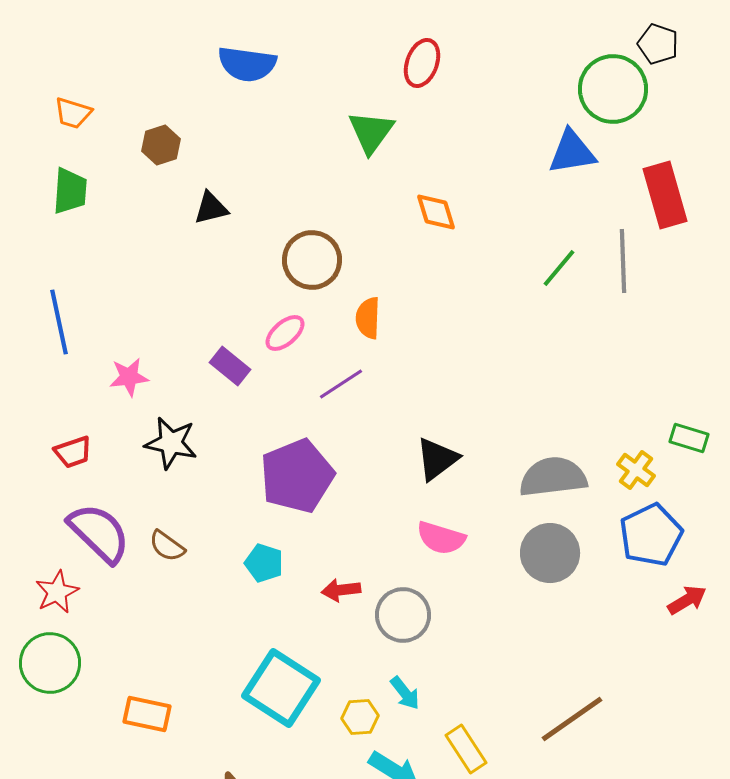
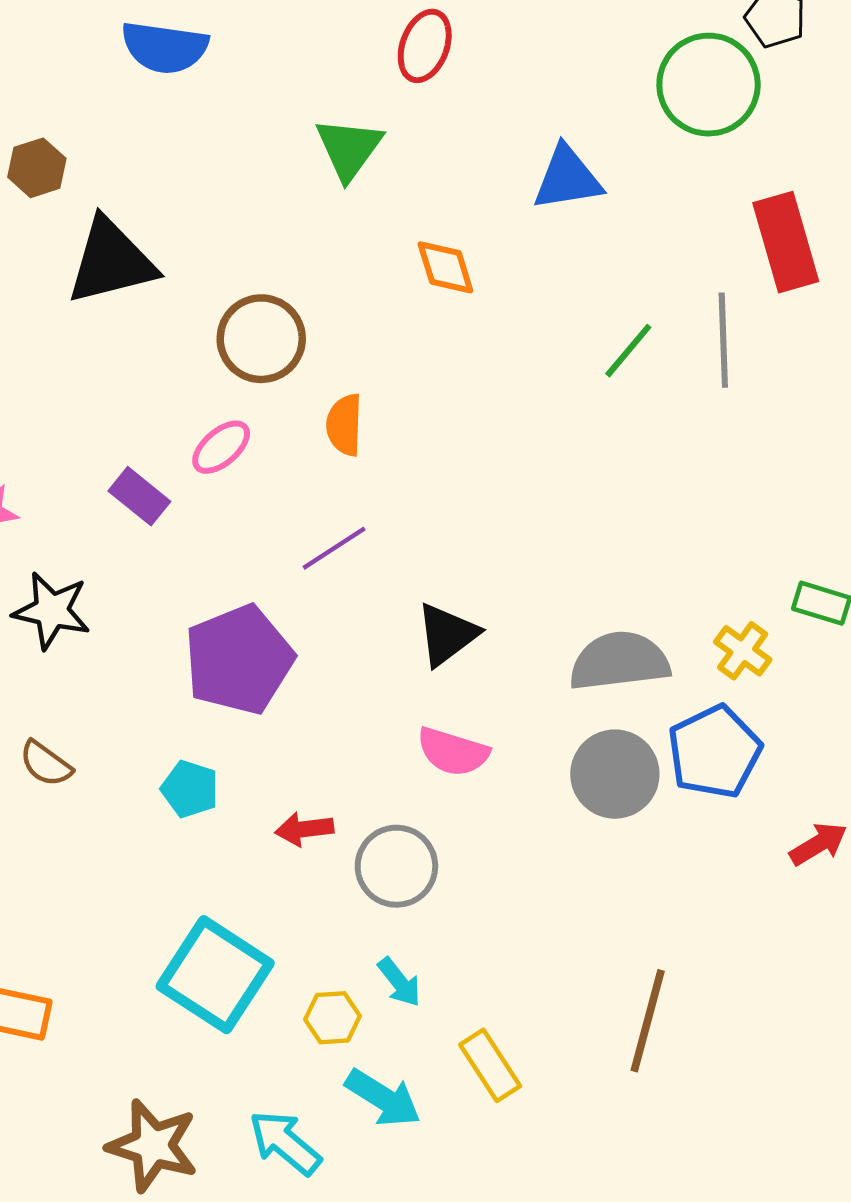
blue triangle: (572, 152) -> (567, 178), moved
black triangle: (211, 208) -> (111, 261), size x1.8
purple line: (341, 384) -> (334, 548), moved
blue pentagon: (651, 535) -> (714, 752), moved
brown line: (572, 719) -> (648, 1021), turned -40

